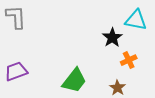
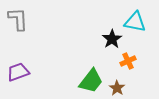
green trapezoid: (74, 81) -> (91, 81), moved

